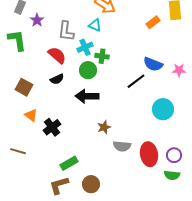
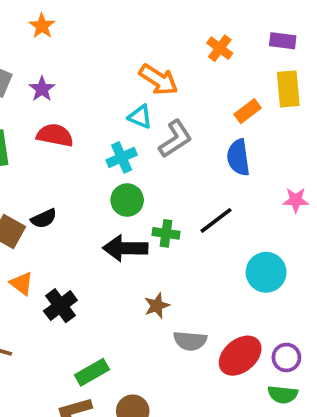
purple star: (37, 20) -> (42, 89), moved
gray L-shape: (66, 31) -> (175, 139), moved, turned -130
red semicircle: (57, 55) -> (55, 135), moved, turned -30
green cross: (102, 56) -> (166, 233), moved
blue semicircle: (153, 64) -> (238, 157), moved, turned 60
black semicircle: (57, 79) -> (44, 219), moved
red ellipse: (149, 154) -> (240, 356), turned 60

